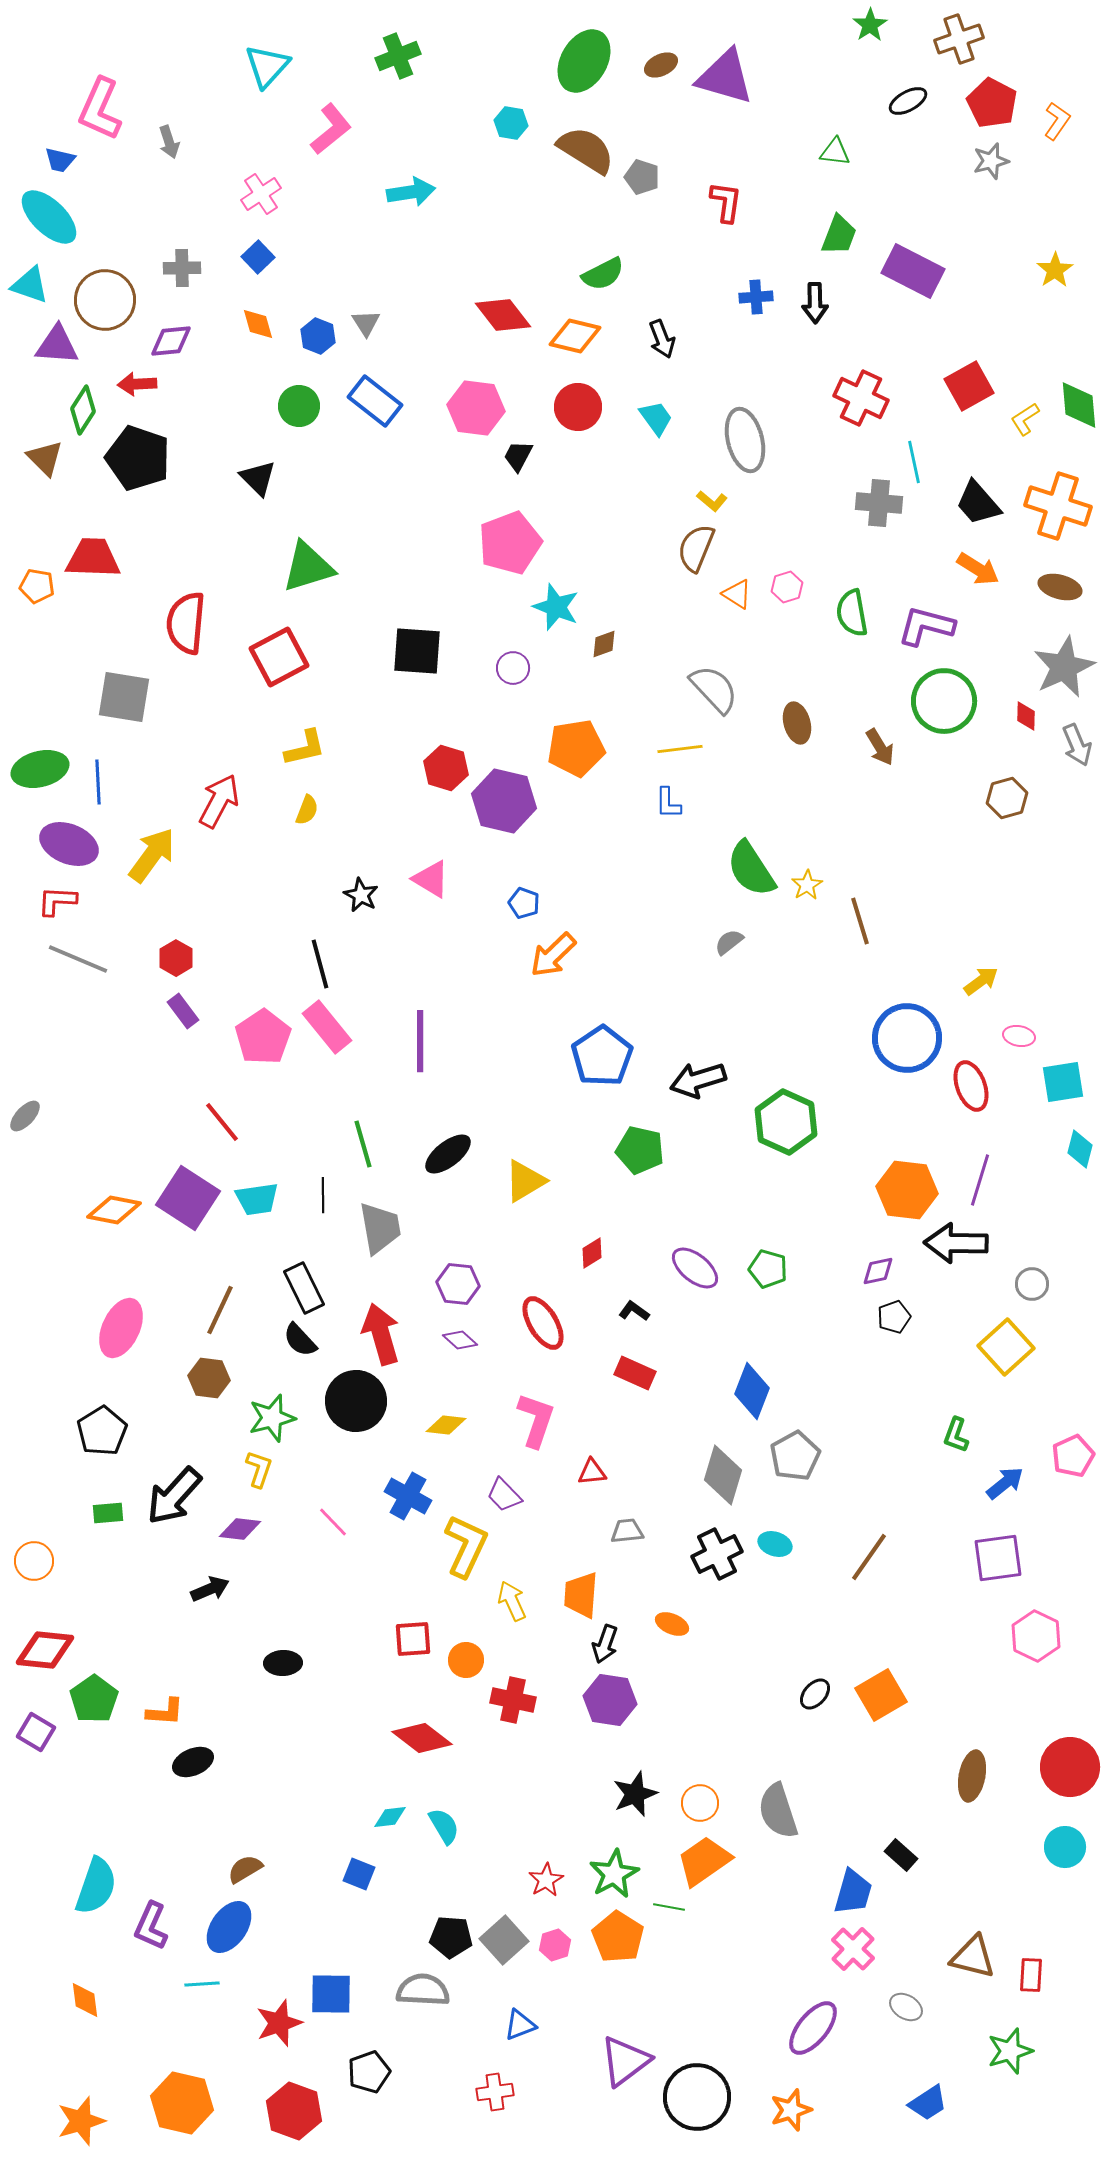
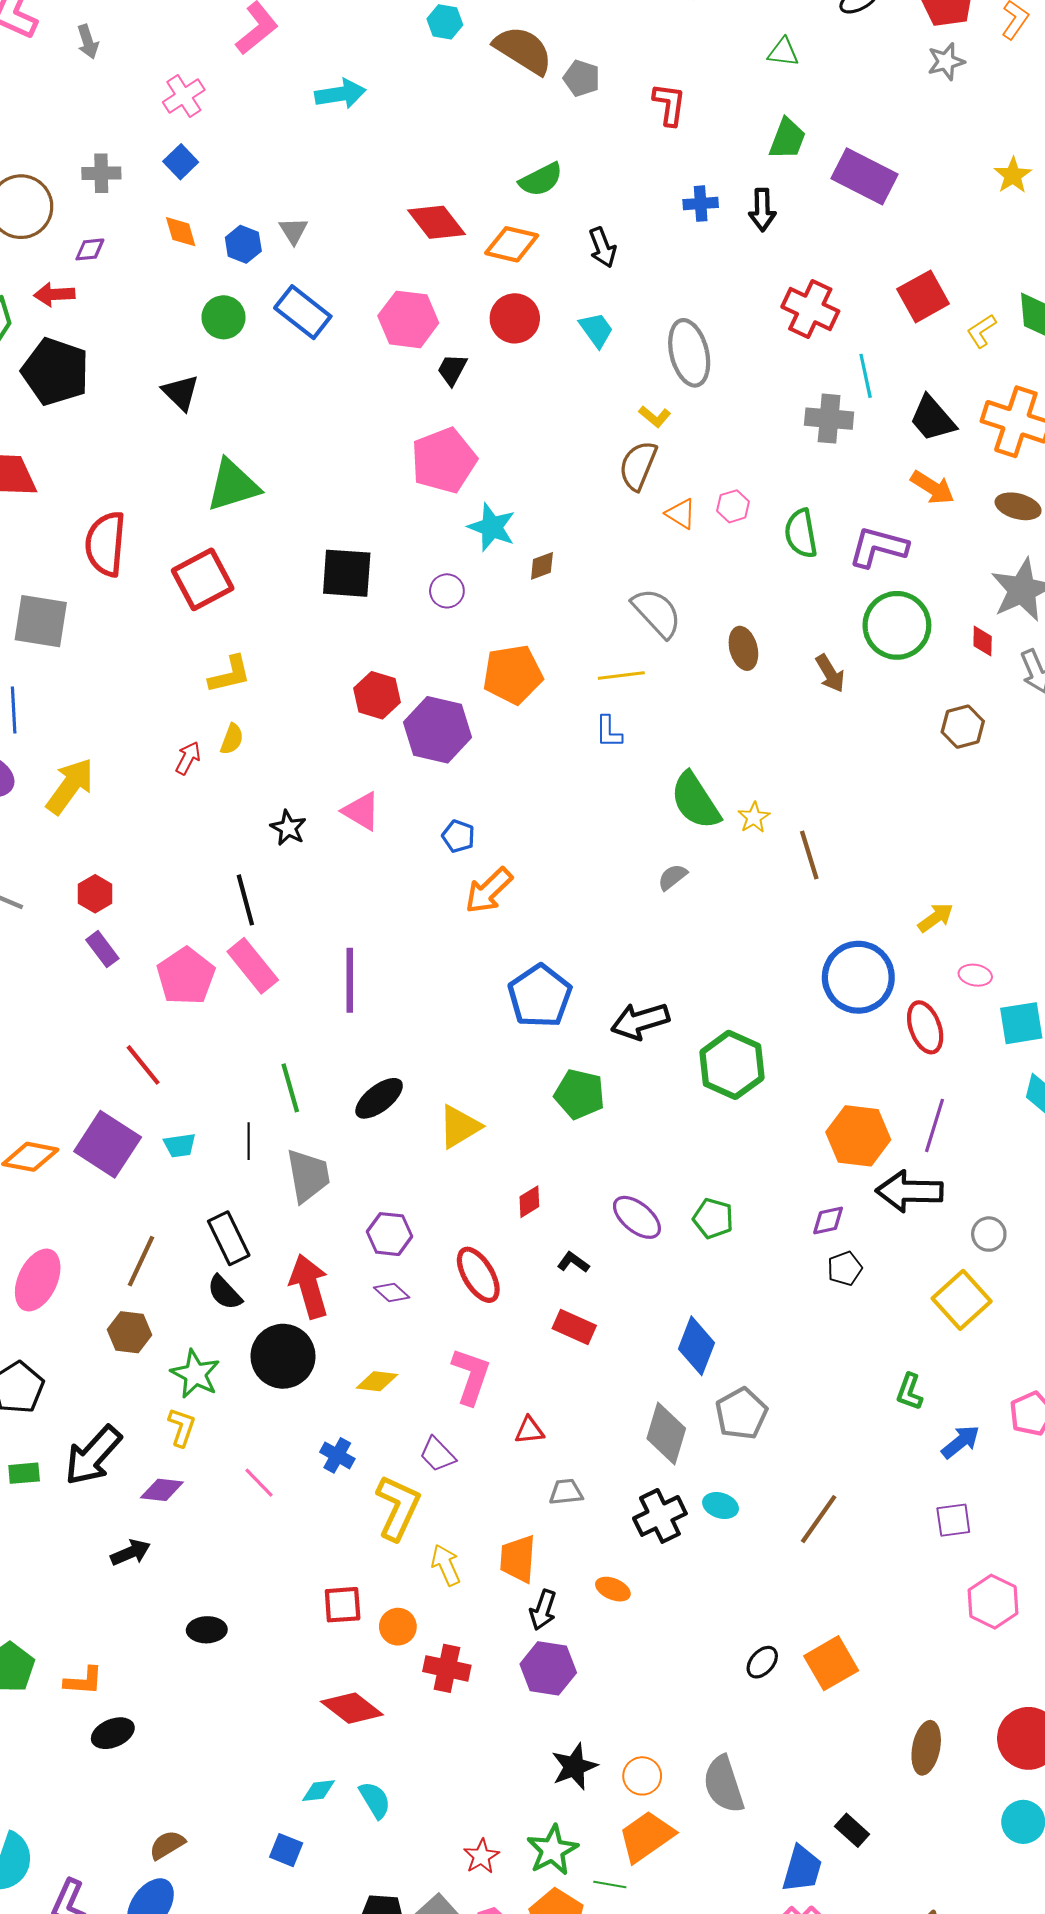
purple diamond: (171, 341) -> (90, 249), size x0.7
red arrow: (219, 801) -> (188, 758), moved, size x0.6
cyan trapezoid: (257, 1199) -> (180, 1145), size x0.7
green star: (272, 1418) -> (195, 1374), turned -30
blue cross: (408, 1496) -> (337, 1455), size x0.7
purple square: (998, 1558) -> (953, 1520), size x0.7

